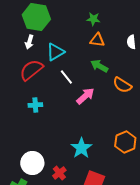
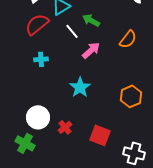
green arrow: (99, 66) -> (91, 20), moved
orange semicircle: (122, 85) -> (128, 39), turned -84
cyan star: (81, 148) -> (80, 87), moved

